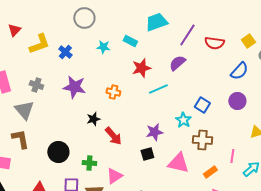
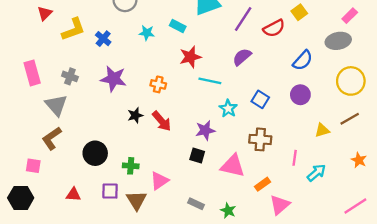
yellow square: (248, 41) -> (299, 12), moved
red semicircle: (214, 43) -> (274, 28), turned -36
purple semicircle: (177, 63) -> (242, 57), moved
cyan line: (158, 89) -> (210, 81), turned 36
cyan star: (183, 120) -> (228, 109), moved
red arrow: (113, 136) -> (162, 121), moved
brown L-shape: (20, 139) -> (52, 138), turned -115
black square: (147, 154) -> (197, 156), turned 32
orange rectangle: (210, 172) -> (263, 184), moved

